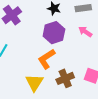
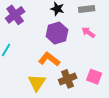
orange L-shape: (47, 59) -> (49, 59), turned 70

